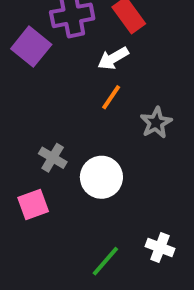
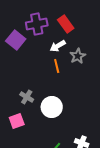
orange line: (111, 97) -> (57, 66), turned -48
gray star: (156, 123) -> (78, 56), moved

